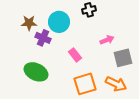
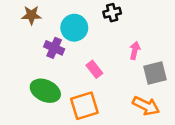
brown star: (29, 23) -> (31, 15), moved
pink arrow: (107, 40) -> (135, 50), turned -56
orange square: (85, 84) -> (84, 106), moved

